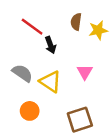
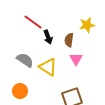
brown semicircle: (76, 22) -> (69, 40), moved
orange circle: (30, 111) -> (20, 91), moved

